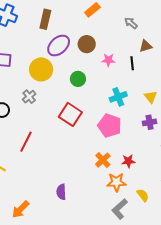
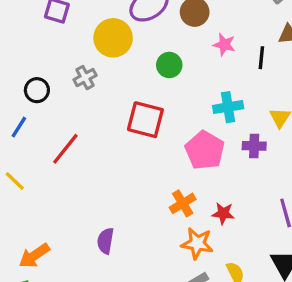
red square: (70, 114) -> (145, 120), turned -30
purple cross: (150, 122) -> (254, 146), moved

